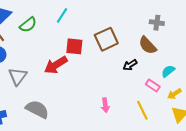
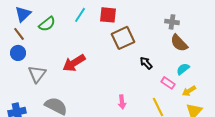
brown semicircle: (148, 45) -> (179, 43), moved
red square: (74, 46) -> (108, 15), moved
black arrow: (130, 65) -> (146, 63), turned 80

